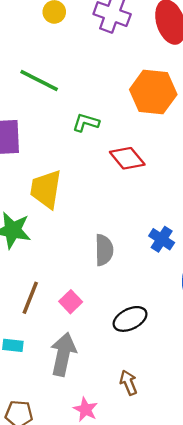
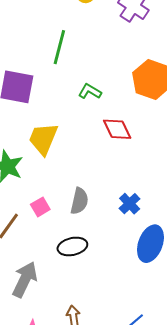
green line: (39, 81) -> (59, 47), turned 64
pink square: (71, 302) -> (40, 207), moved
black ellipse: (130, 319) -> (72, 246), moved

